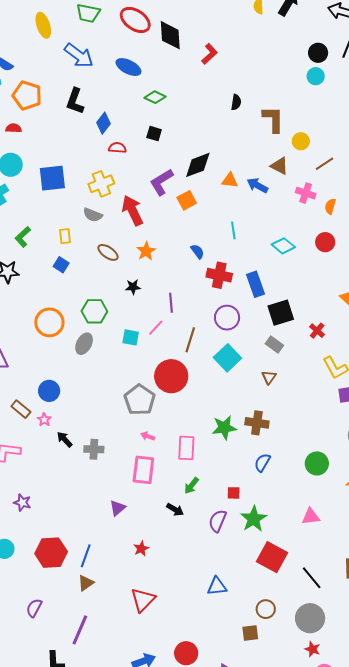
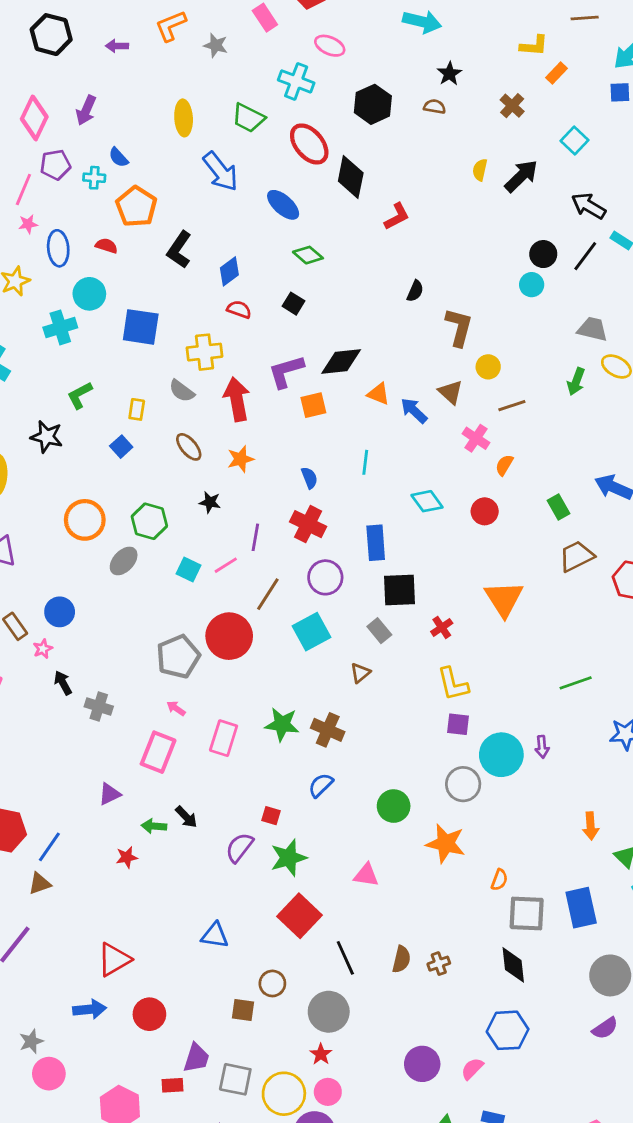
black L-shape: (75, 101) -> (179, 250), moved
red cross: (219, 275) -> (308, 524), moved
green arrow: (192, 486) -> (154, 826), moved, turned 42
red triangle: (143, 600) -> (114, 960), moved

